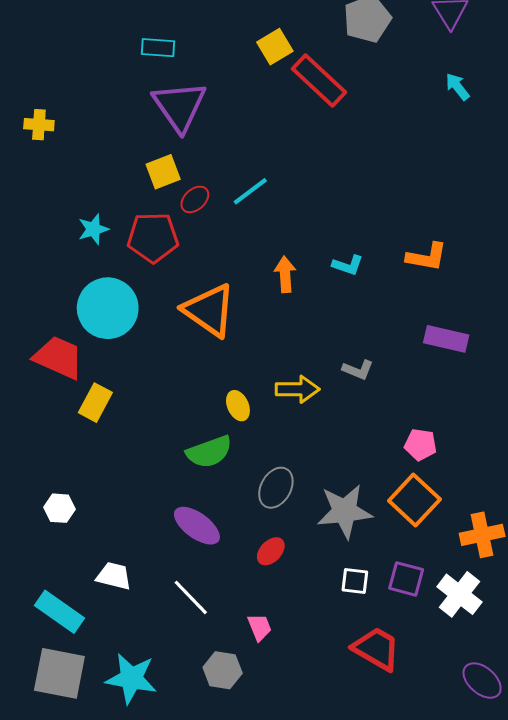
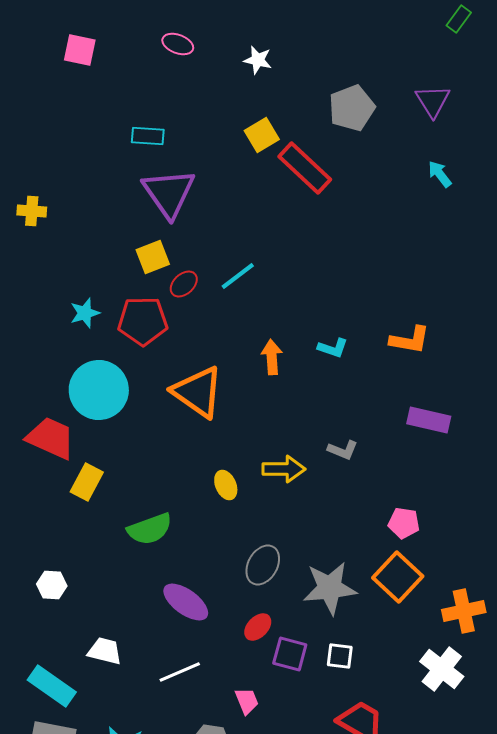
green semicircle: (209, 452) -> (150, 529), moved
purple square: (406, 579) -> (290, 654), moved
white line: (191, 597) -> (180, 672), turned -69

